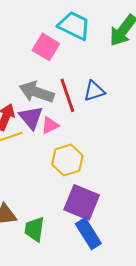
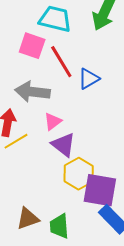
red line: (67, 95) -> (61, 62), moved
purple triangle: (31, 118) -> (63, 145), moved
yellow hexagon: (67, 160) -> (79, 174), moved

